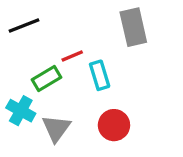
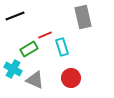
gray triangle: (56, 128) -> (35, 80), turned -42

